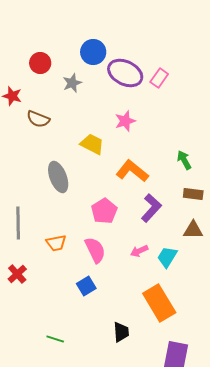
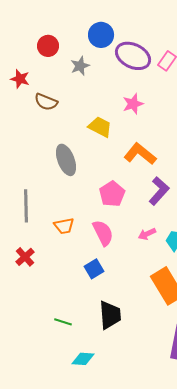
black trapezoid: (121, 332) -> (110, 315), moved, size x1.4

